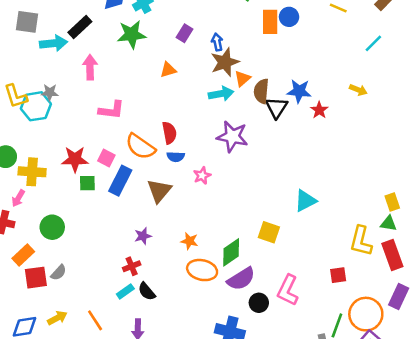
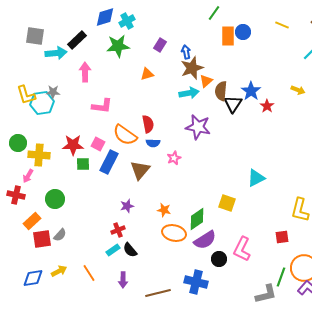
blue star: (299, 91) -> (251, 91), turned 30

